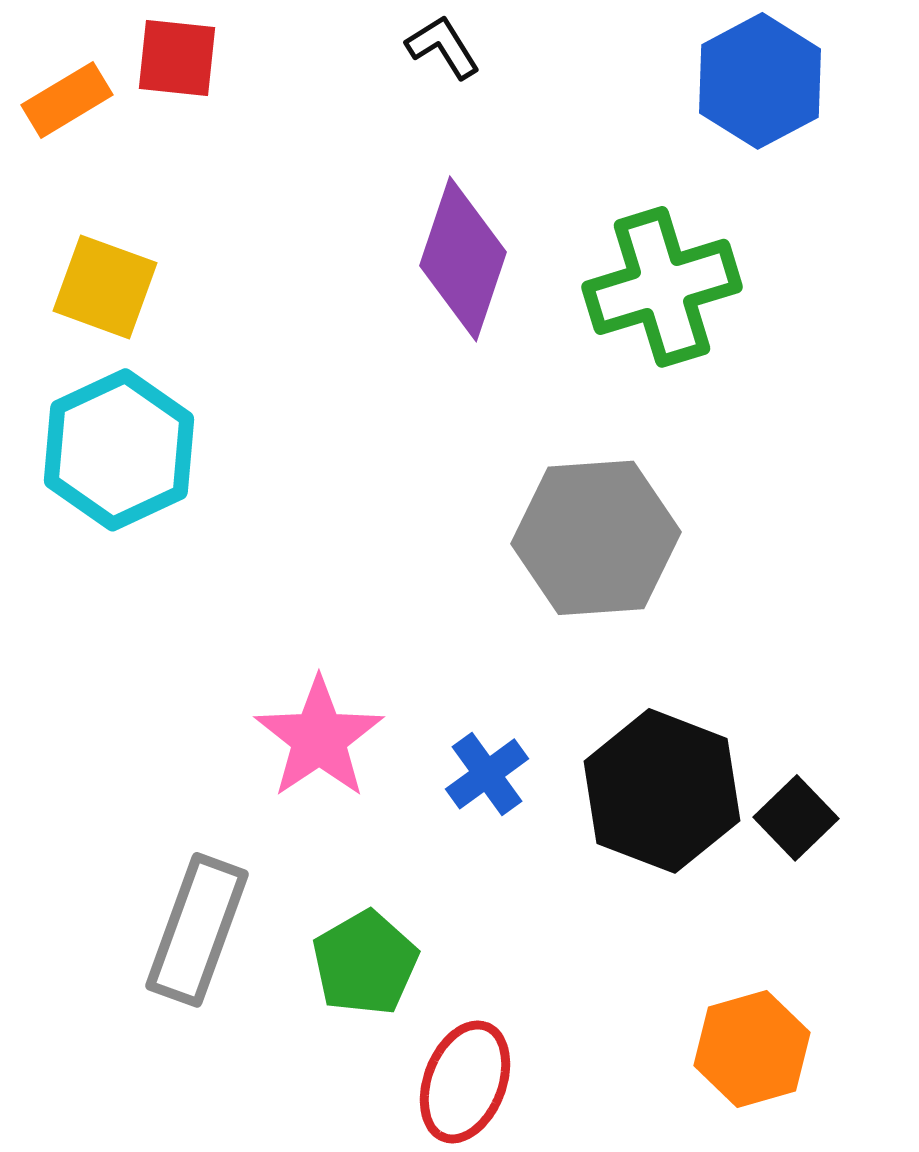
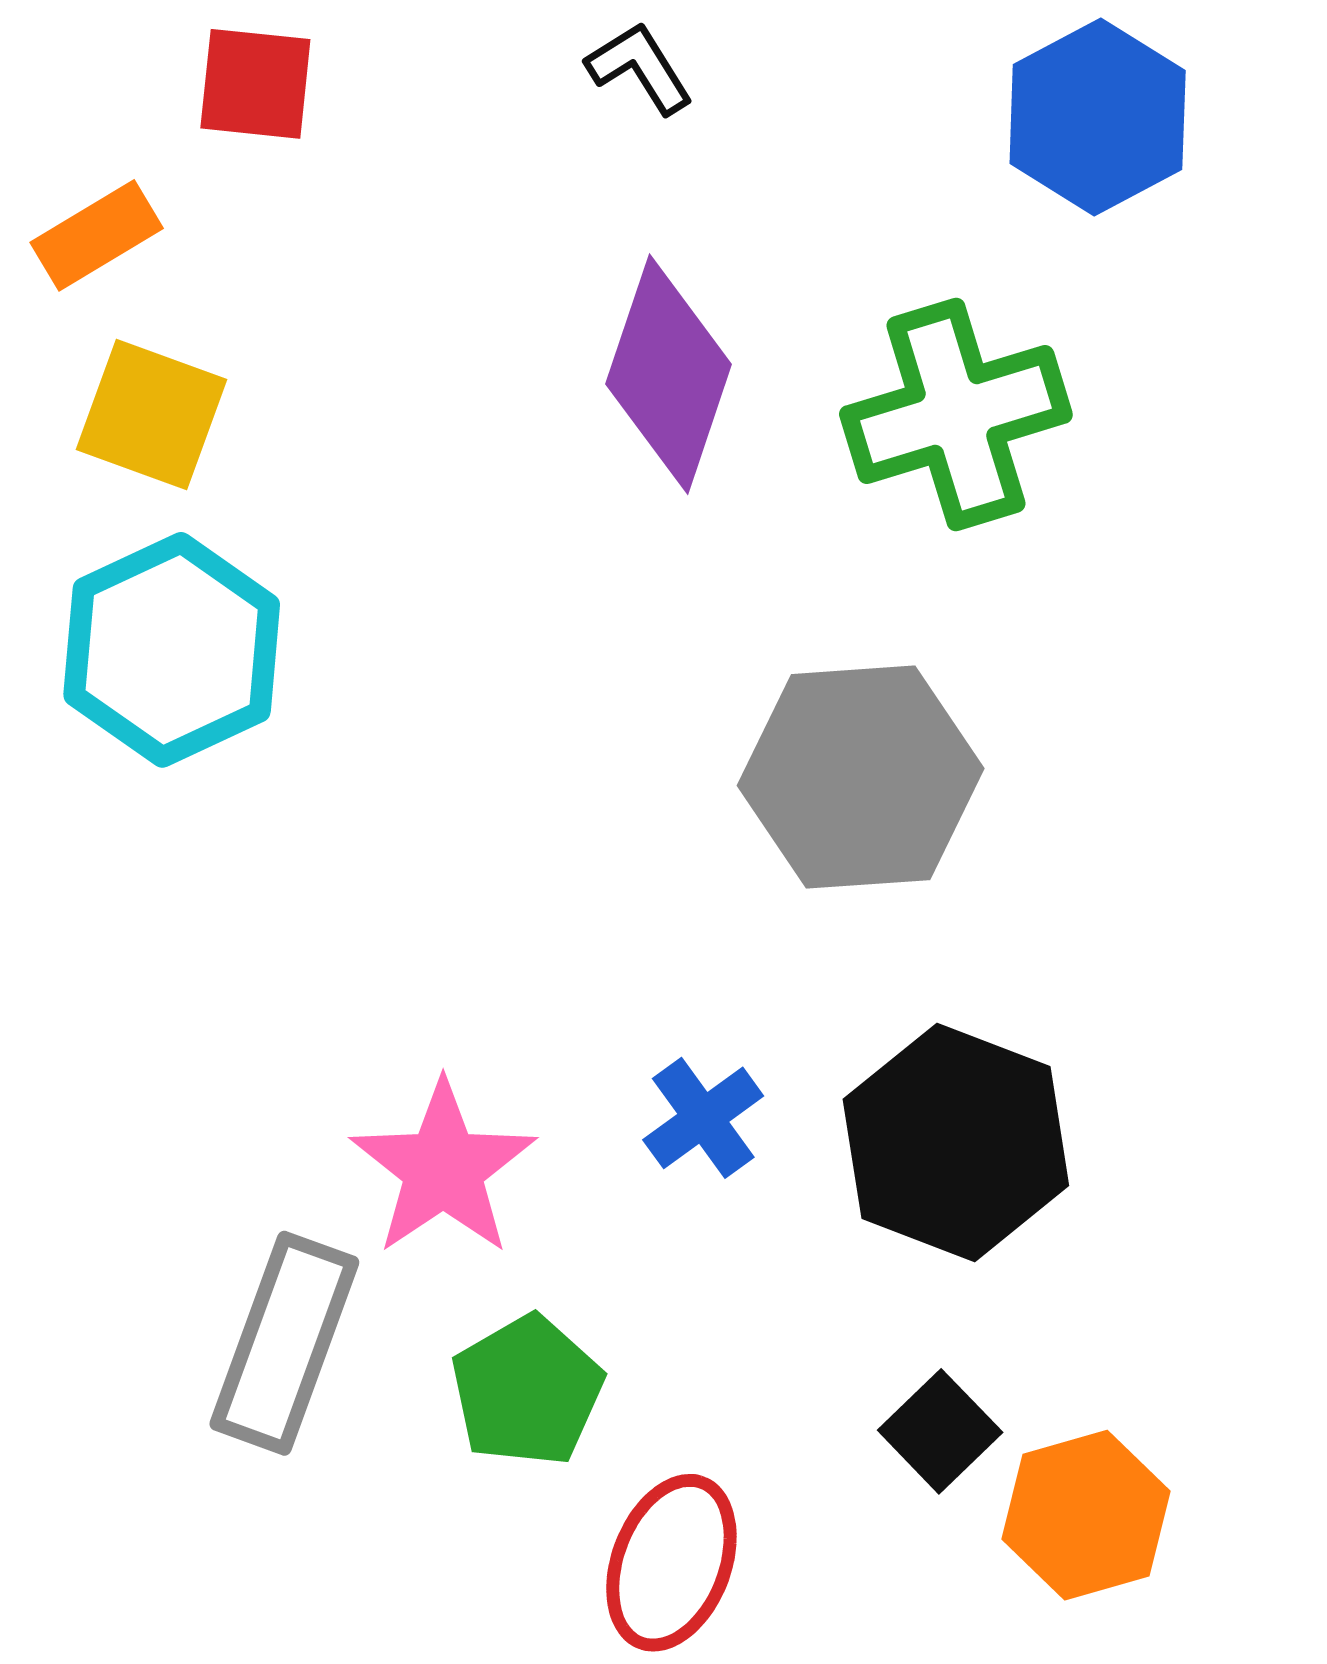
orange rectangle: (67, 100) -> (97, 235), moved
pink star: (319, 738) -> (443, 1168), moved
black square: (796, 818) -> (940, 1431), moved

